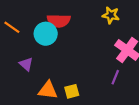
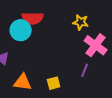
yellow star: (111, 15) -> (81, 22), moved
yellow square: (72, 91) -> (54, 83), moved

